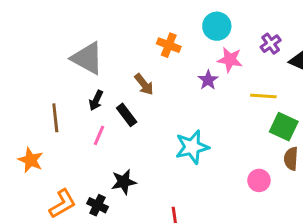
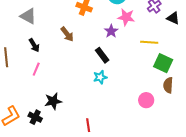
gray triangle: (87, 58) -> (28, 16), size x0.7
black arrow: (96, 100) -> (34, 45), turned -56
black rectangle: (127, 115) -> (102, 55), moved
cyan star: (192, 147) -> (100, 77), size x0.6

